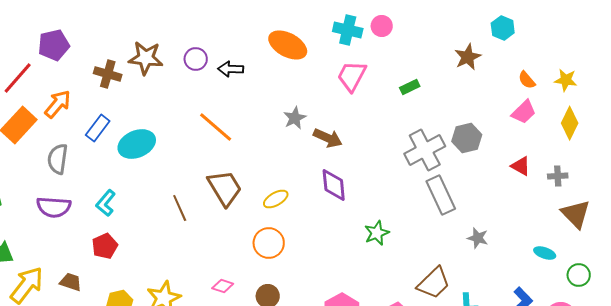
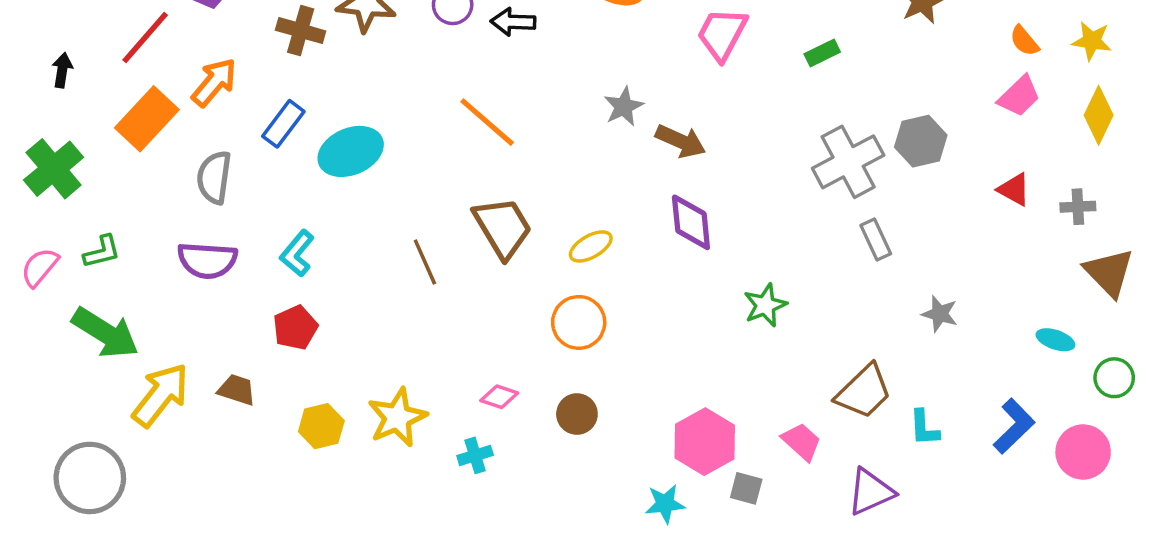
gray rectangle: (441, 195) -> (876, 240), size x0.6

